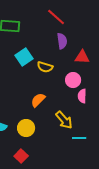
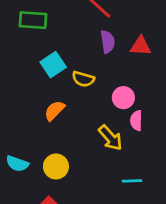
red triangle: (82, 57) -> (141, 46), moved
orange semicircle: (38, 100) -> (55, 111), moved
yellow arrow: (64, 120) -> (110, 138), moved

